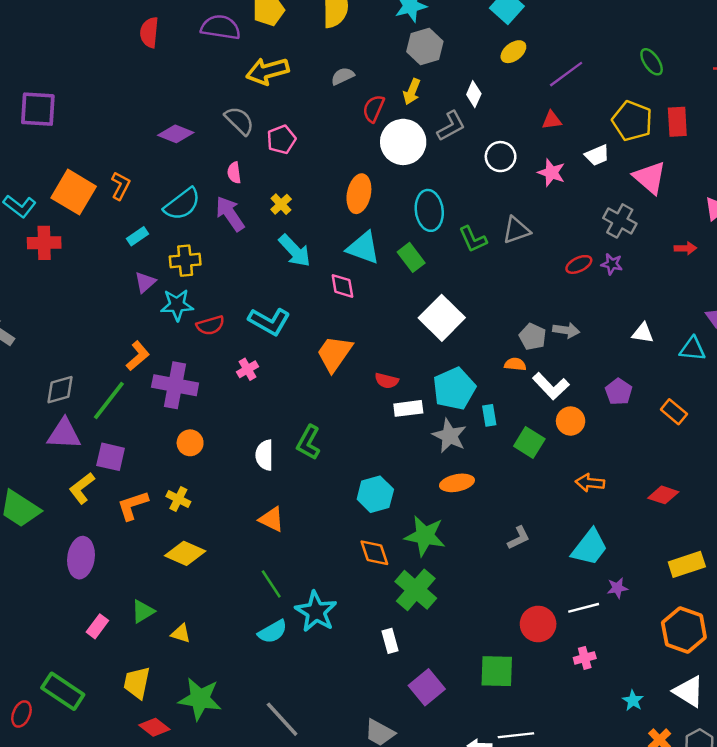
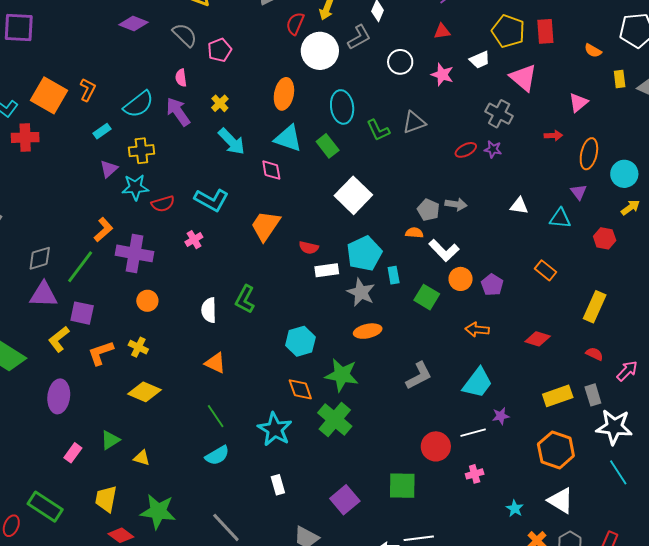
purple diamond: (176, 134) -> (134, 23), moved
purple pentagon: (619, 392) -> (492, 285), moved
gray L-shape: (519, 538) -> (419, 376), size x1.4
cyan star: (316, 612) -> (275, 429), moved
white rectangle: (390, 641) -> (278, 485), moved

